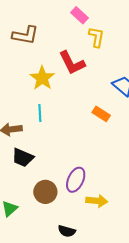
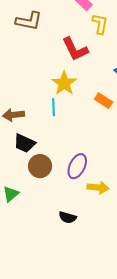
yellow star: (42, 78) -> (64, 83), moved
cyan line: (40, 113) -> (54, 107), moved
brown circle: (45, 192) -> (40, 166), moved

